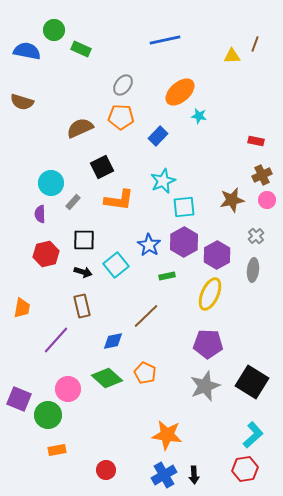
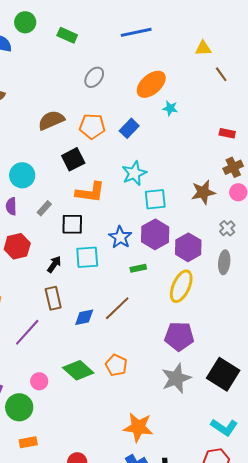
brown line: (255, 44) -> (221, 74), moved, turned -56
green rectangle: (81, 49) -> (67, 35), moved
orange pentagon: (121, 117) -> (92, 126), moved
gray rectangle: (73, 202) -> (44, 208), moved
black square: (84, 240) -> (72, 224), moved
cyan square: (116, 265) -> (87, 257), turned 35
black arrow: (83, 272) -> (54, 264), turned -72
blue diamond: (113, 341) -> (84, 317), moved
pink circle: (68, 389) -> (39, 381), size x0.7
cyan L-shape: (253, 435) -> (224, 427), turned 76

